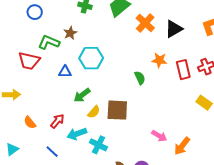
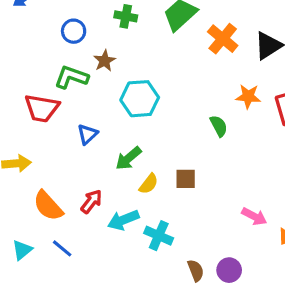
blue circle: (35, 12) -> (74, 31), moved
blue triangle: (65, 72) -> (87, 134), moved, turned -40
brown square: (117, 110) -> (186, 179), size x0.6
orange semicircle: (30, 122) -> (48, 206), size x1.5
blue line: (52, 152) -> (62, 248), moved

